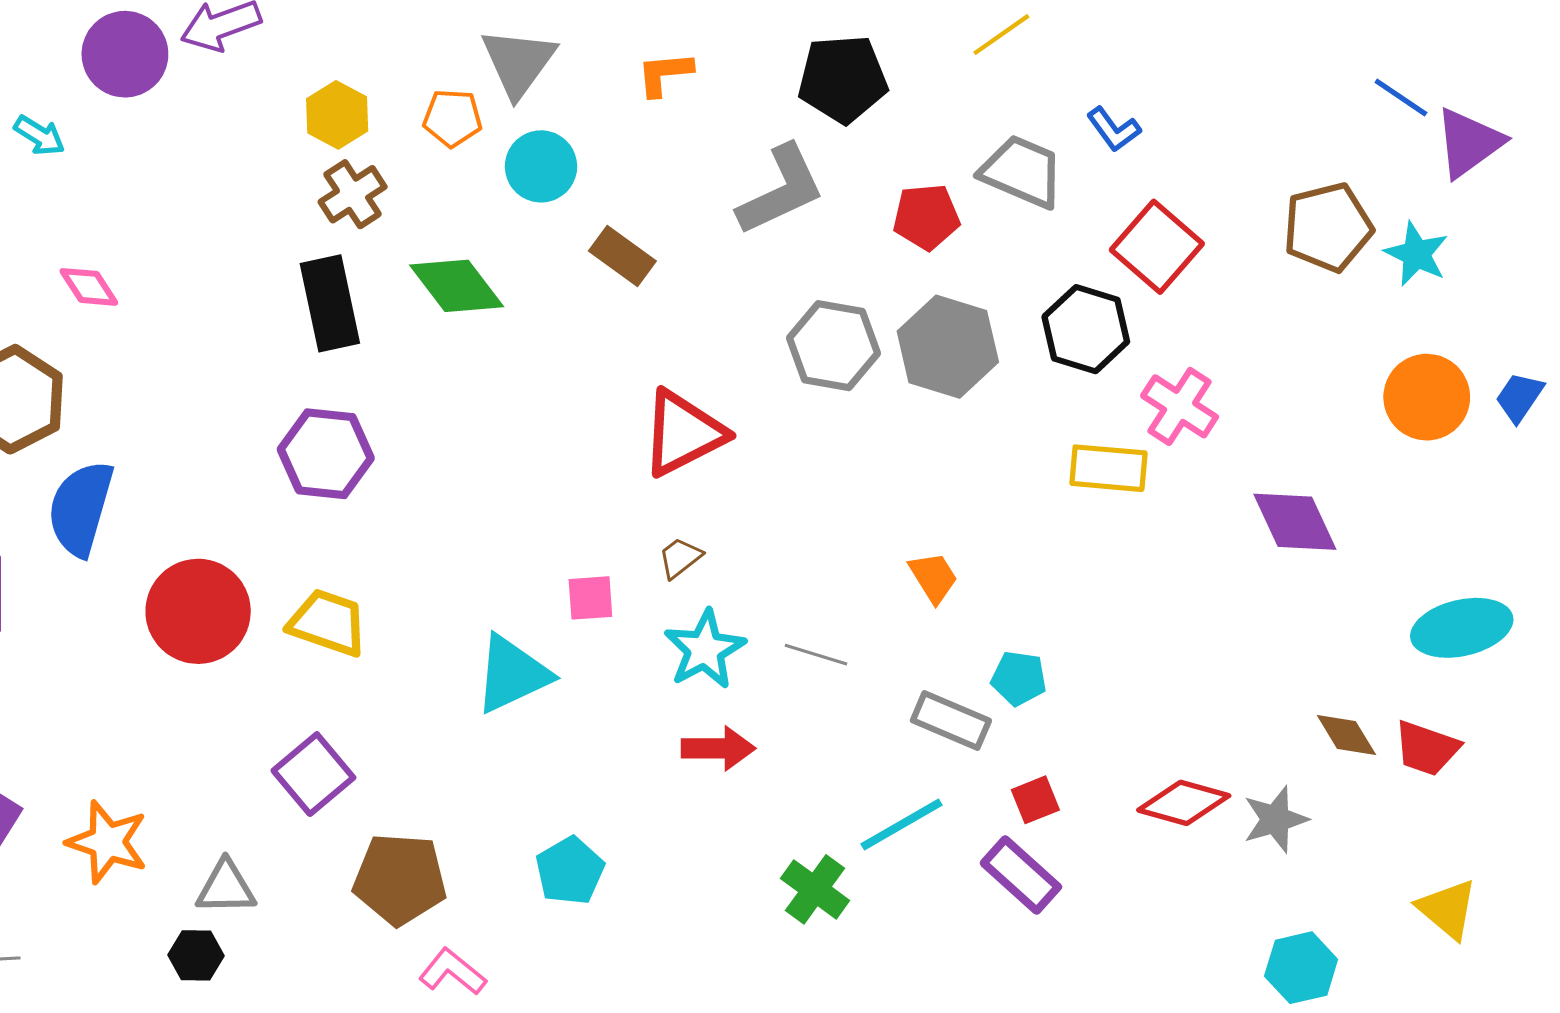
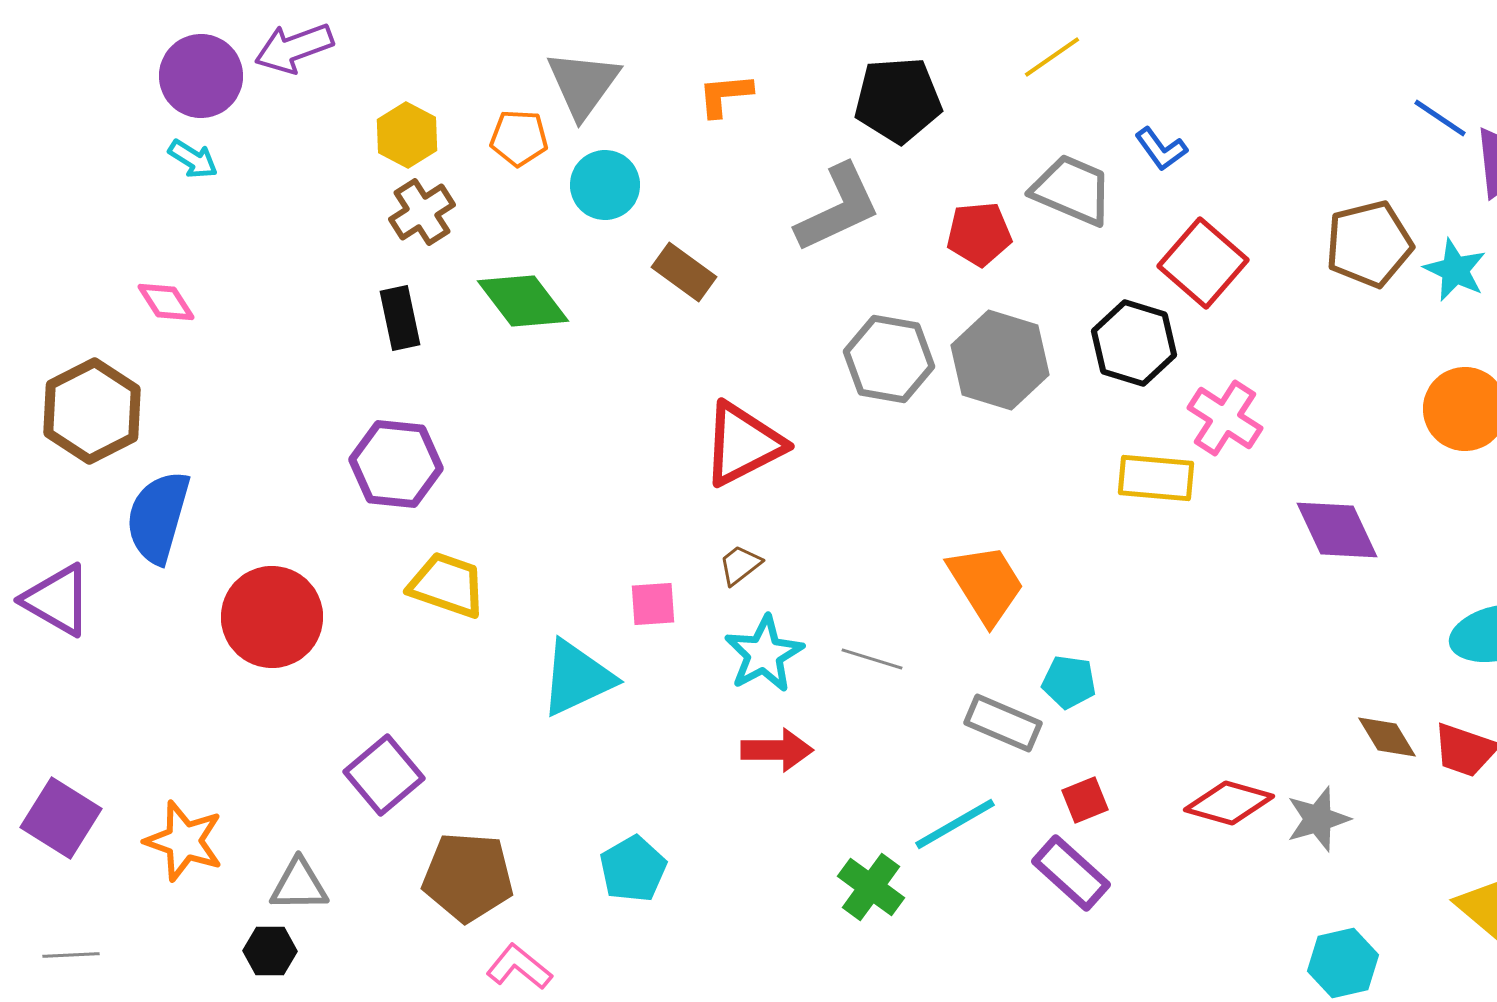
cyan arrow: (39, 136) -> (193, 159), moved
black rectangle: (330, 303) -> (400, 318), size x0.7
orange trapezoid: (933, 577) -> (986, 584), size x1.6
yellow trapezoid: (328, 623) -> (447, 585), moved

